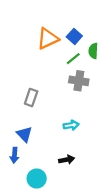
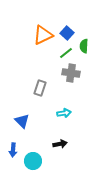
gray rectangle: (31, 98) -> (40, 88), moved
blue arrow: (14, 155) -> (13, 150), moved

